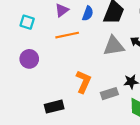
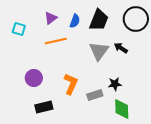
gray triangle: (114, 46) -> (99, 51), turned -45
purple circle: (29, 59) -> (34, 78), moved

